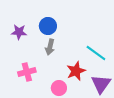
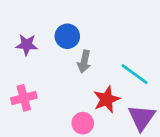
gray arrow: (50, 47) -> (84, 61), moved
pink cross: (27, 72) -> (24, 98), moved

